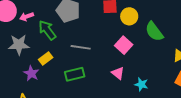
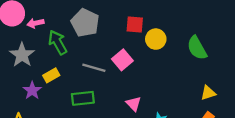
green semicircle: (154, 31) -> (197, 48), moved
gray star: (19, 45) -> (22, 55), turned 30
pink square: (124, 45) -> (122, 60), moved

